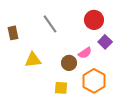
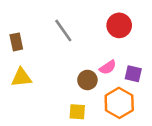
purple square: (105, 42) -> (133, 74), moved, turned -32
yellow triangle: (33, 60) -> (21, 77), moved

